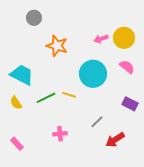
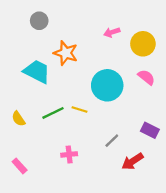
pink arrow: (101, 39) -> (112, 32), moved
cyan trapezoid: (22, 75) -> (37, 71), moved
purple rectangle: (130, 104) -> (150, 130), moved

